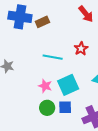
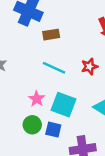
brown rectangle: (42, 22) -> (51, 35), moved
cyan square: (68, 85) -> (64, 105), turned 30

